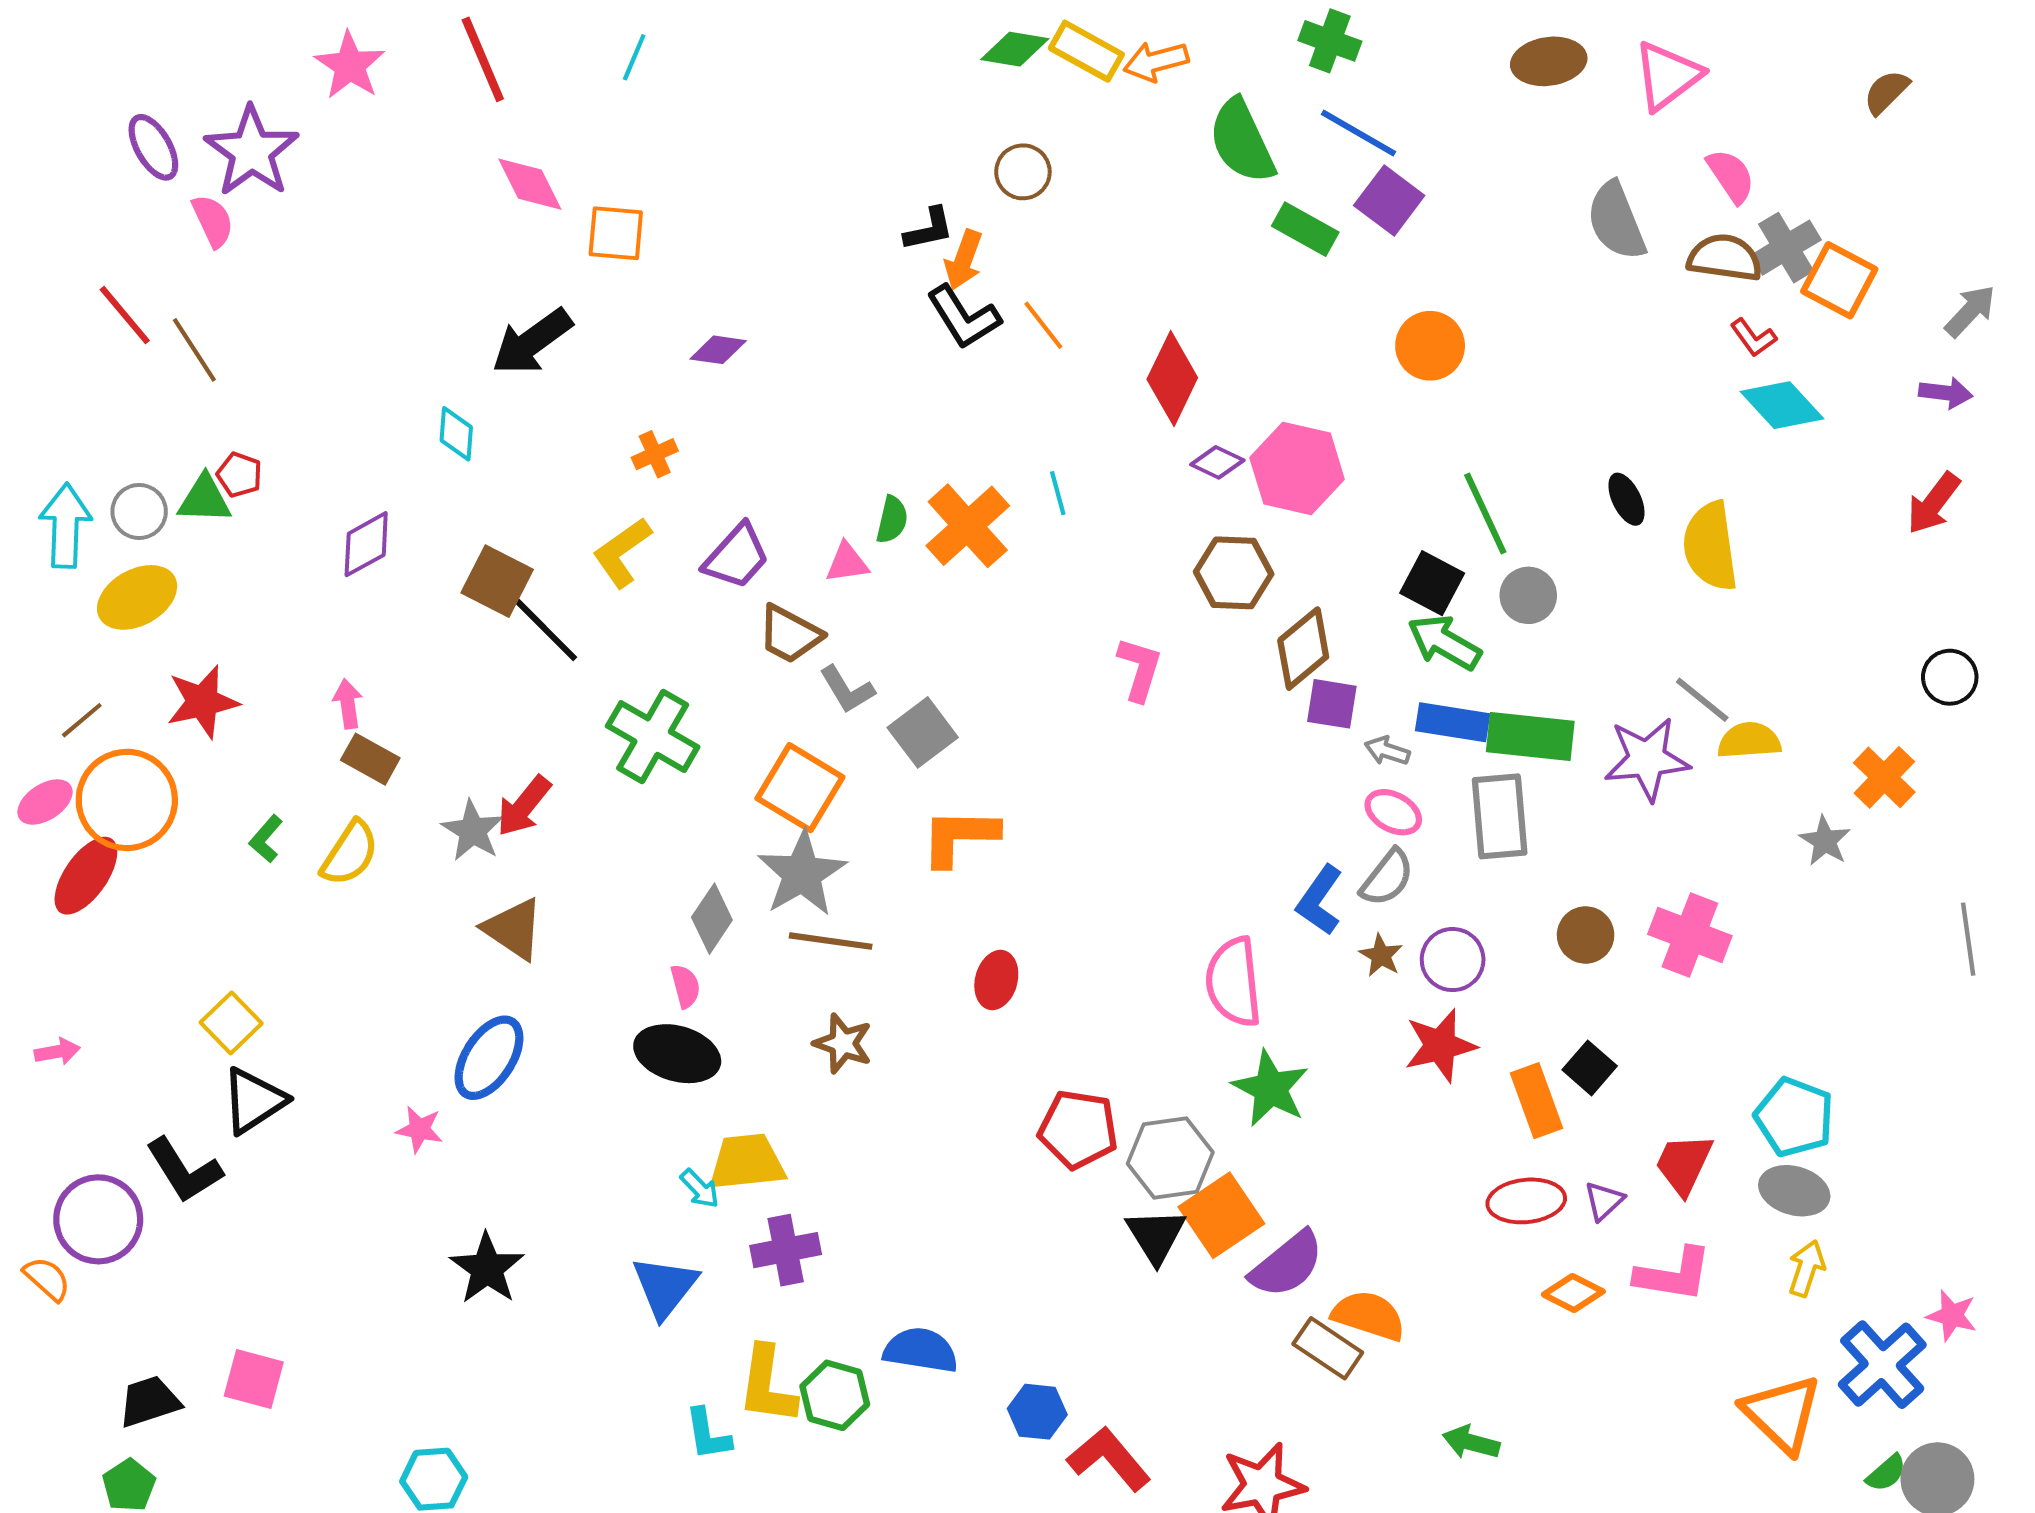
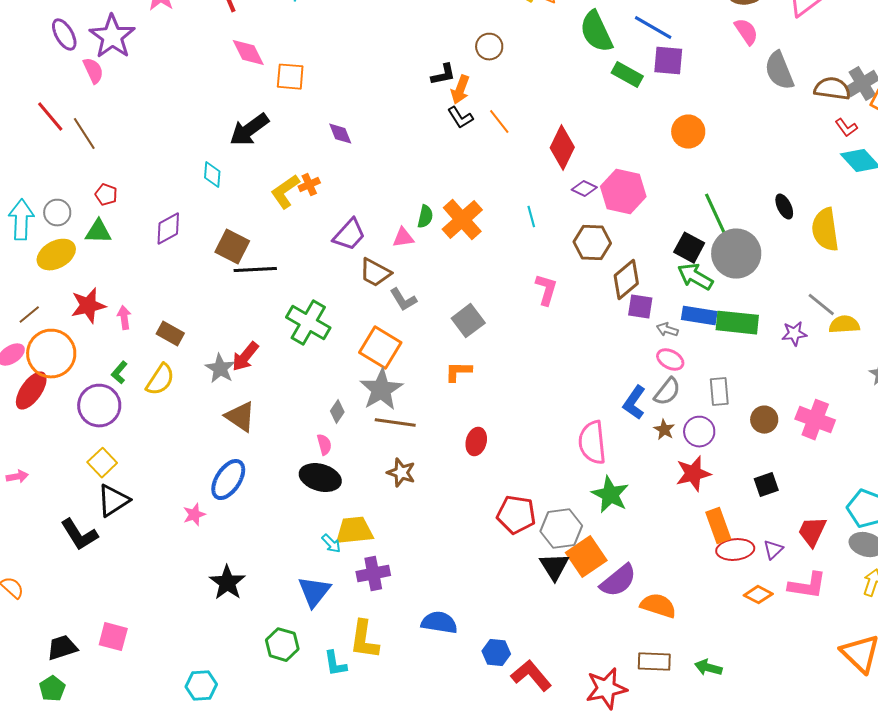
pink semicircle: (1731, 176) -> (746, 32), moved
purple square: (1389, 201) -> (668, 61), turned -32
black L-shape: (964, 317) -> (460, 118), size x0.7
purple diamond: (718, 350) -> (340, 134), turned 60
cyan line: (1058, 493) -> (531, 217), moved
green triangle: (205, 499) -> (98, 232), moved
yellow L-shape: (622, 552) -> (285, 192), moved
gray circle: (1528, 595) -> (736, 254), size x1.8
black line: (544, 628) -> (255, 270), turned -48
pink arrow: (348, 704) -> (124, 318), moved
gray square: (923, 732) -> (468, 321), moved
purple star: (1647, 759) -> (794, 334), size x0.6
gray rectangle: (1500, 816) -> (719, 392), moved, size x0.7
orange L-shape: (960, 837) -> (458, 372), size x0.7
gray diamond: (712, 919) -> (337, 412), size x0.7
black square: (1590, 1068) -> (766, 485), turned 30
orange rectangle: (1536, 1101) -> (718, 526), moved
pink star: (419, 1129) -> (194, 515), turned -30
purple circle: (98, 1219) -> (99, 406), moved
brown rectangle: (1328, 1348) -> (654, 662), moved, turned -32
green hexagon: (835, 1395) -> (282, 645), moved

